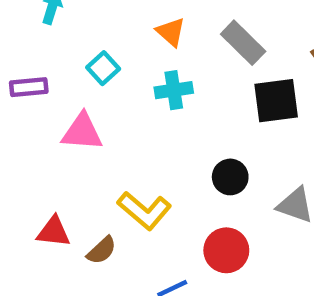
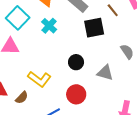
cyan square: (103, 68) -> (18, 18), size x1.6
cyan cross: (174, 90) -> (49, 26), turned -35

